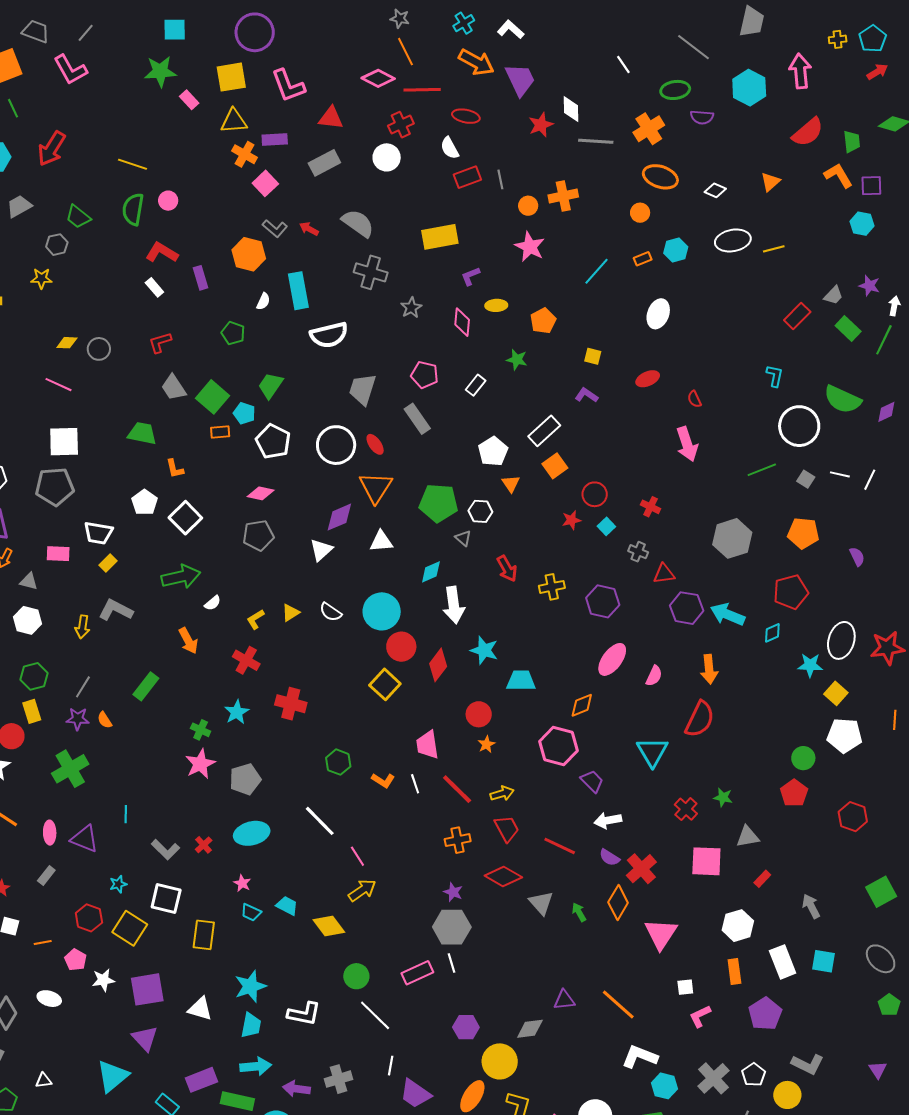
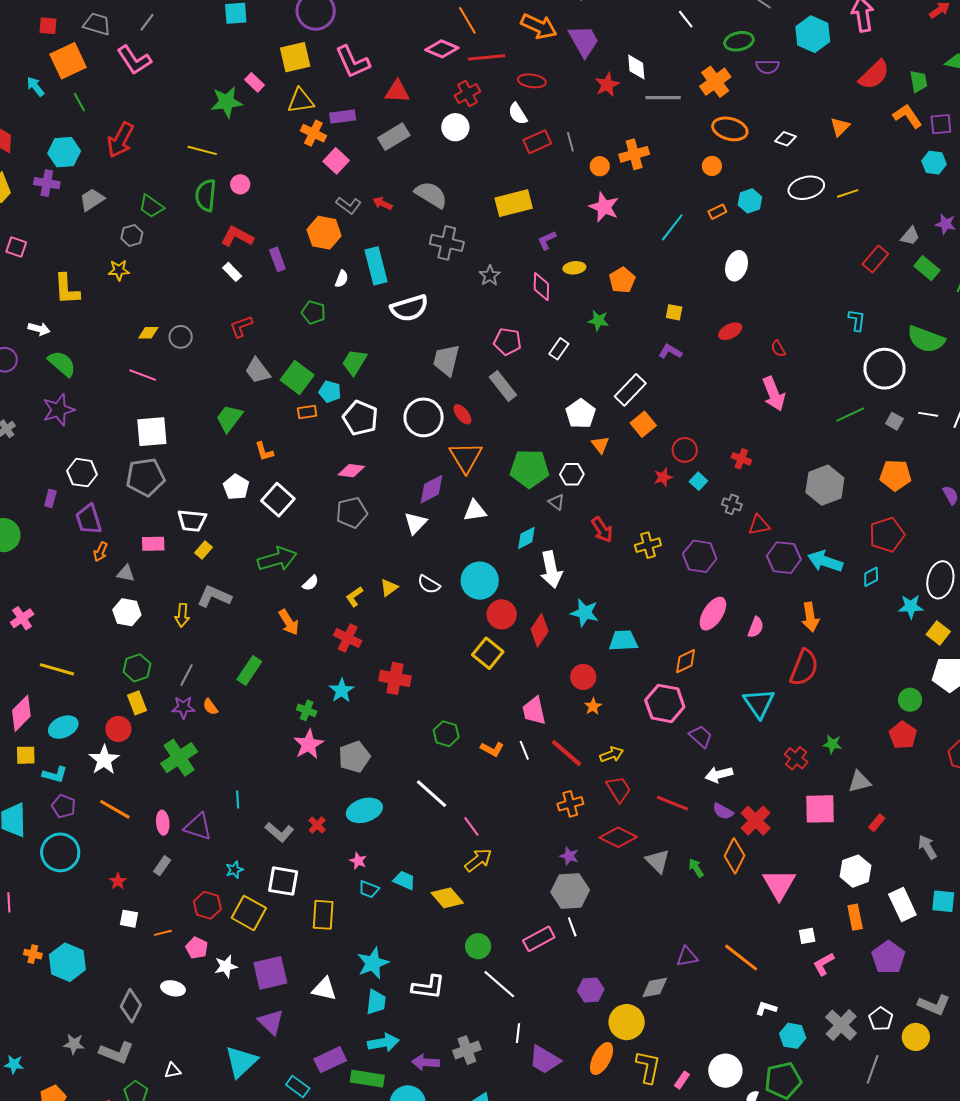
green star: (160, 71) -> (227, 102), moved
green trapezoid: (142, 433) -> (229, 418), turned -60
white L-shape: (640, 1057) -> (766, 1008), size x0.6

